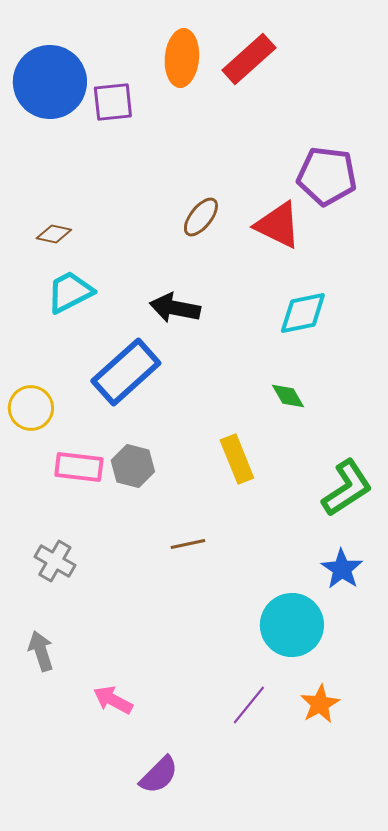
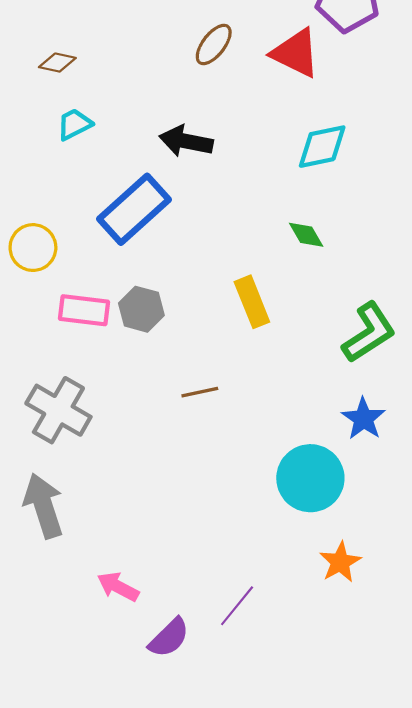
cyan trapezoid: (70, 292) -> (74, 124), size x0.7
gray cross: (55, 561) -> (58, 410), size x1.5
gray arrow: (41, 651) -> (44, 506), size x1.5
pink arrow: (113, 700) -> (118, 587), moved
purple line: (249, 705) -> (237, 606), moved

